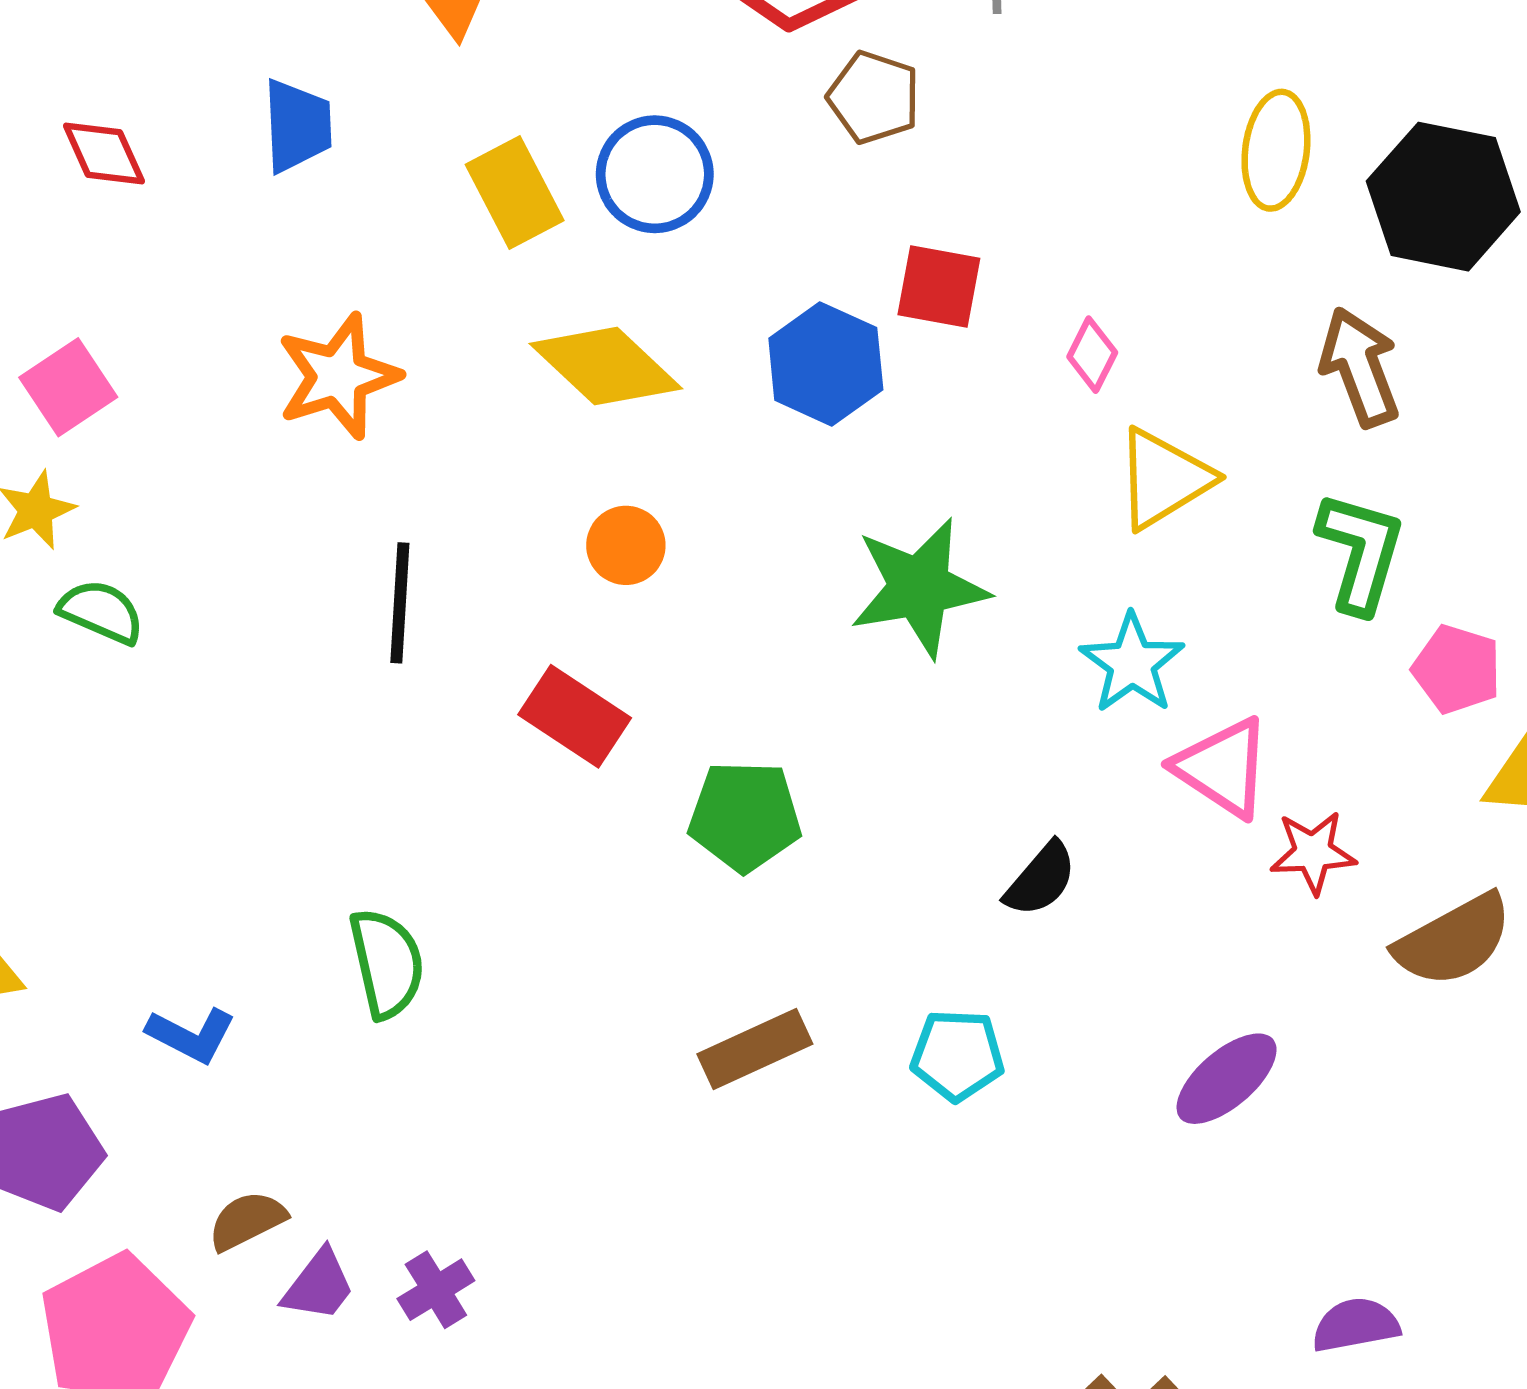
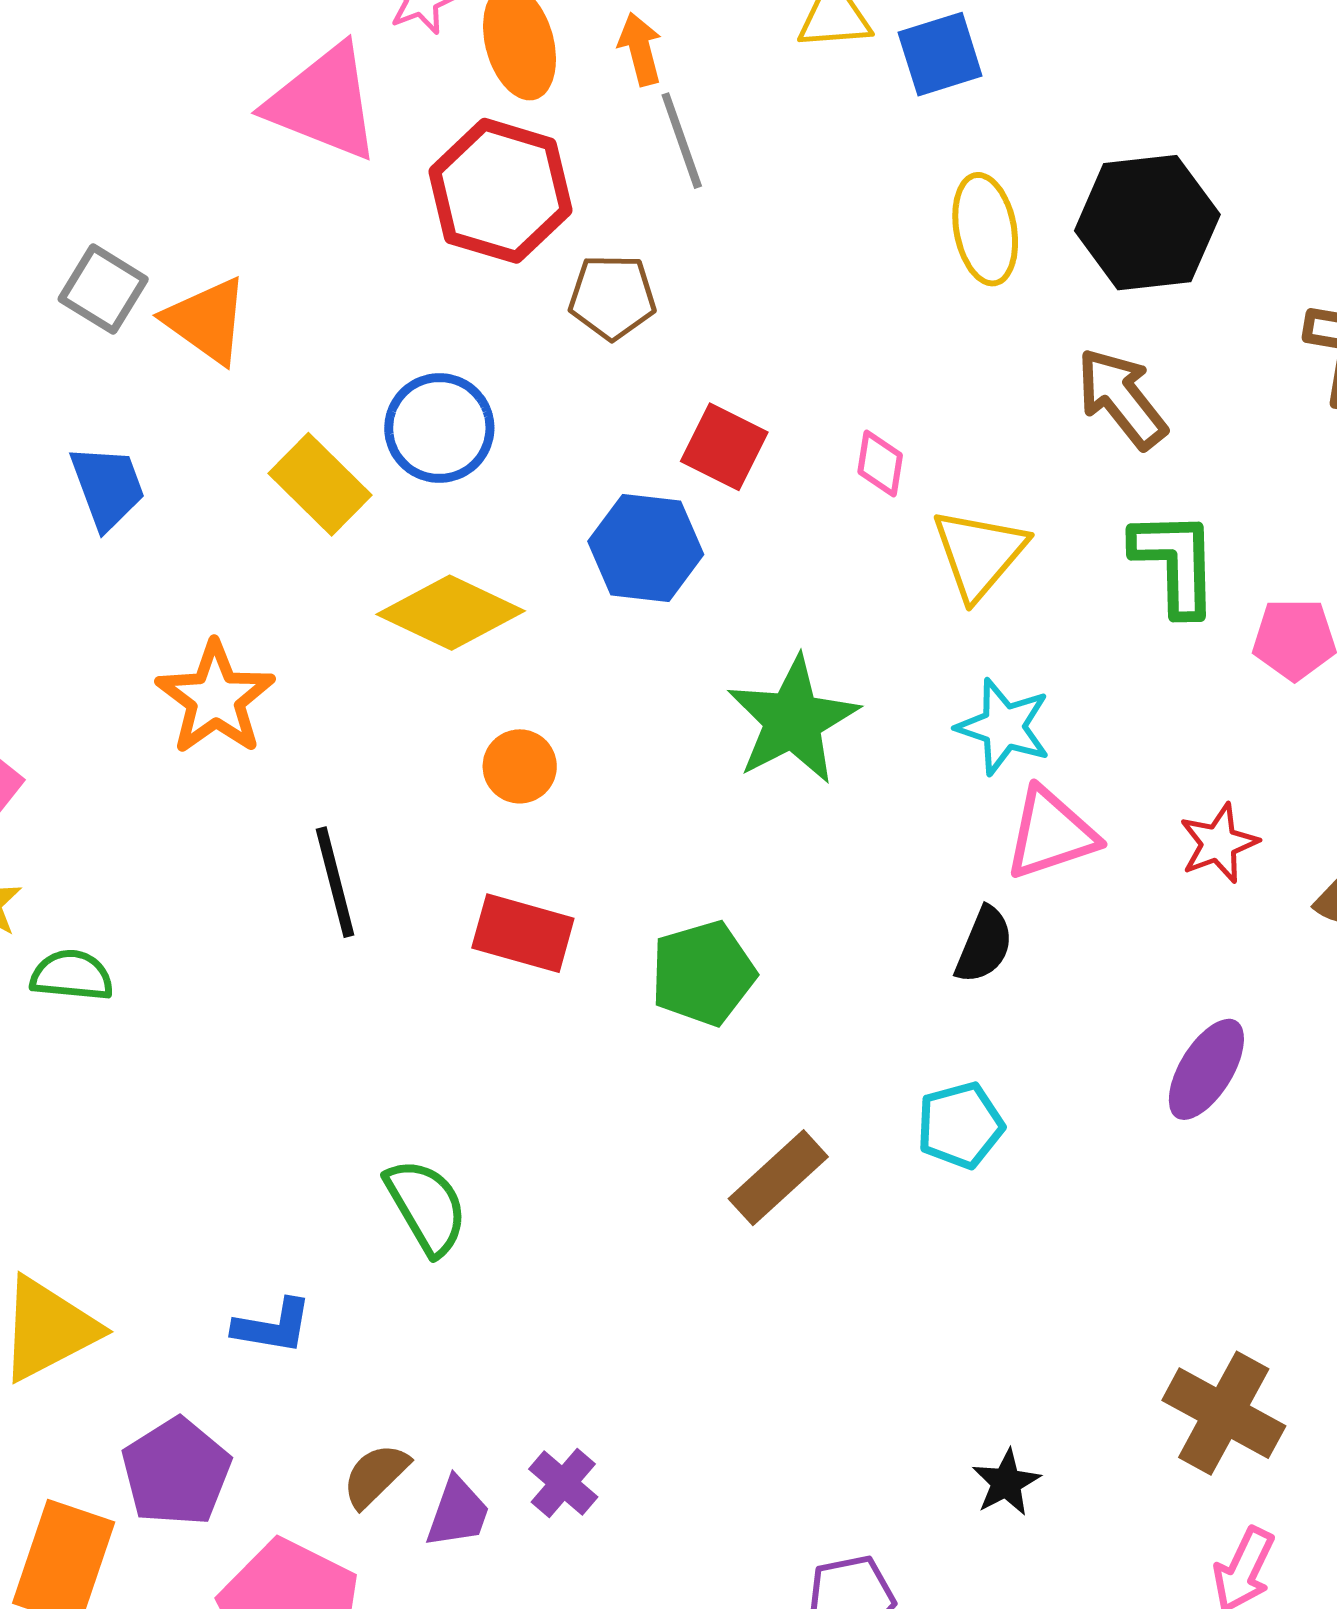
red square: (939, 287) -> (724, 447), turned 34
pink triangle: (1223, 768) -> (1051, 834), moved, turned -34

